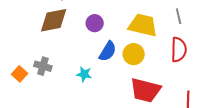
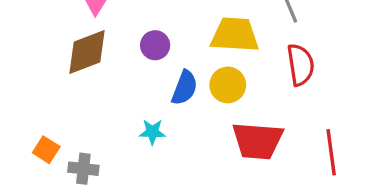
gray cross: (43, 66) -> (83, 169), moved

